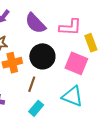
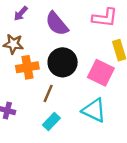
pink L-shape: (70, 27) -> (105, 18), moved

